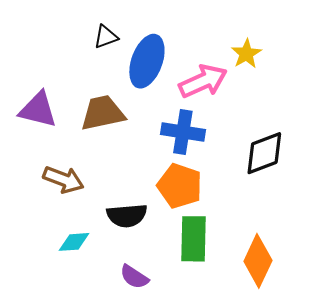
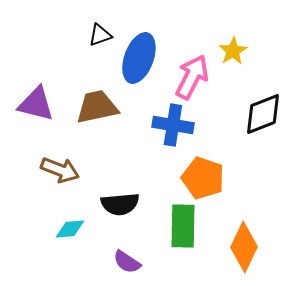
pink arrow: (203, 81) -> (192, 77), turned -39
black diamond: (264, 153) -> (263, 114), moved
orange pentagon: (180, 186) -> (203, 178), moved

